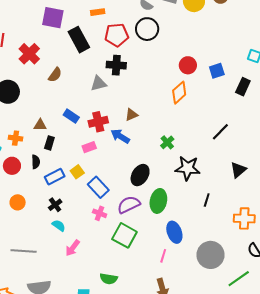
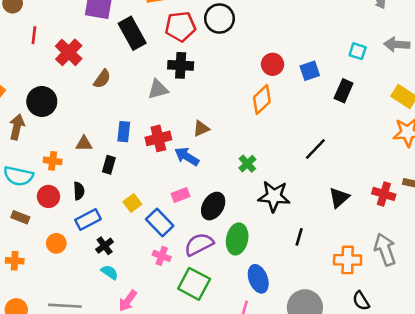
blue rectangle: (71, 116) -> (124, 132), turned 63
black rectangle: (49, 143) -> (109, 165), moved
pink rectangle: (89, 147) -> (180, 195), moved
blue rectangle: (55, 177) -> (88, 219), moved

